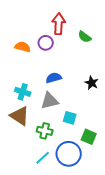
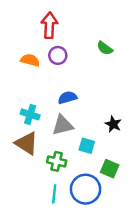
red arrow: (59, 24) -> (49, 25), moved
black star: (92, 83) -> (113, 124), moved
cyan line: (43, 158) -> (54, 194), turned -42

